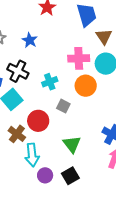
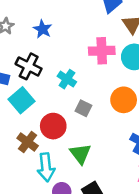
cyan cross: (50, 82) -> (67, 79), turned -35
orange circle: (86, 86) -> (124, 100), moved
green triangle: (72, 144) -> (80, 154), moved

